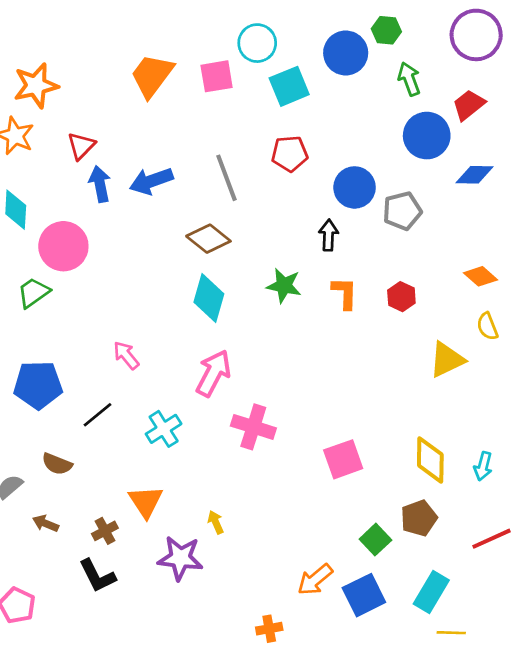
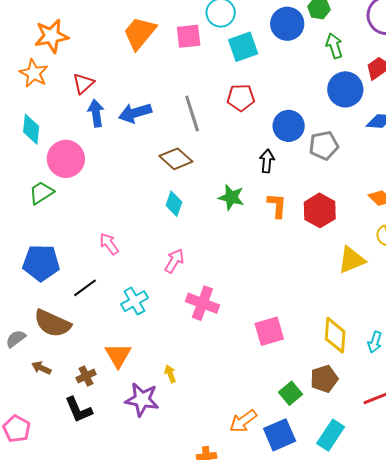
red hexagon: (401, 297) -> (320, 210), size x1.5
cyan diamond: (209, 298) -> (174, 204), size x0.7
pink arrow: (213, 373) -> (174, 261), size x0.7
brown semicircle: (57, 464) -> (52, 323), size x1.6

